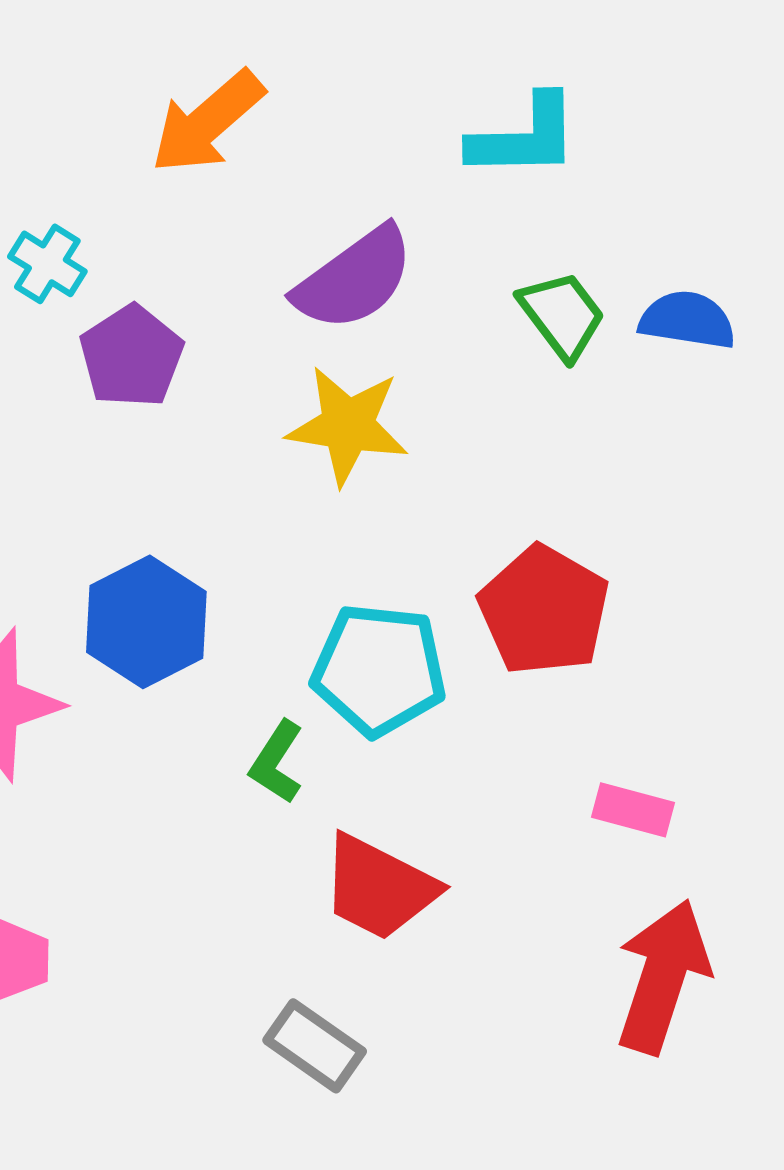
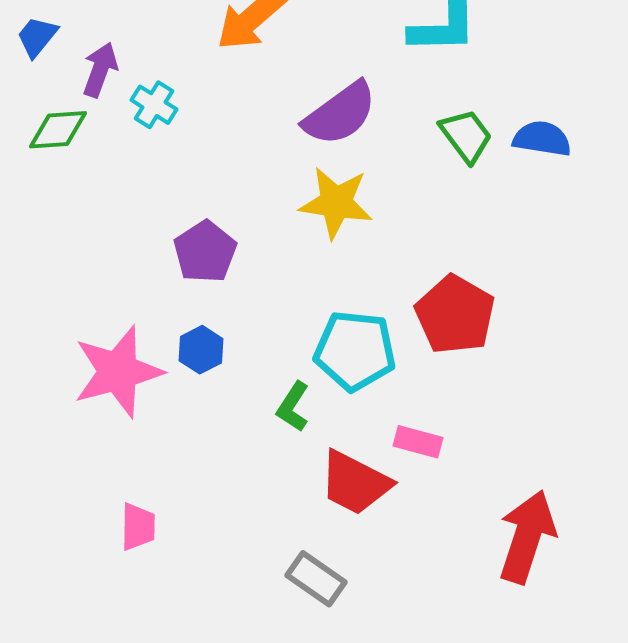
purple pentagon: (132, 356) -> (205, 252), moved
blue hexagon: (146, 622) -> (201, 350), moved, size x0.6
pink rectangle: (633, 810) -> (418, 442), moved

